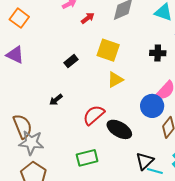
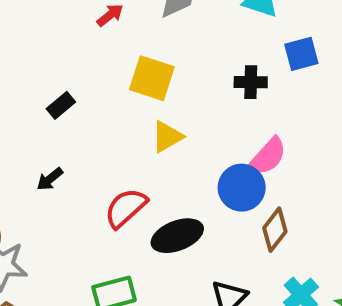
black rectangle: (71, 61) -> (61, 105), moved
black ellipse: (119, 129) -> (177, 236), turned -50

